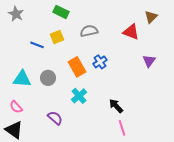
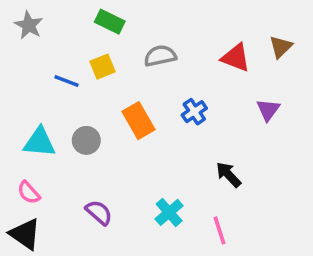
brown triangle: (151, 17) -> (281, 47), moved
blue cross: (100, 62) -> (194, 112), moved
cyan cross: (79, 96) -> (169, 212), moved
black arrow: (116, 106) -> (228, 175), moved

